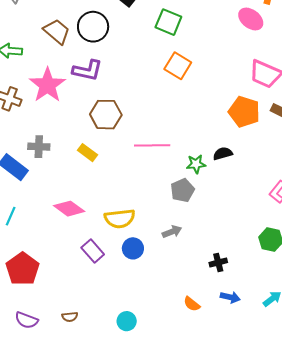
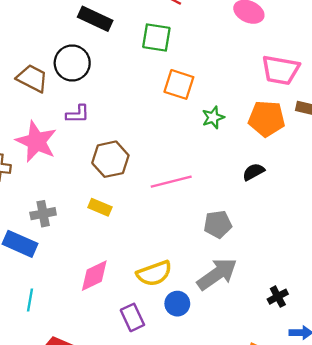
purple L-shape: (87, 70) -> (78, 114), size x0.7
green star: (196, 164) -> (213, 117), moved
gray pentagon: (182, 190) -> (218, 224), turned 30
pink diamond: (69, 209) -> (94, 276), turned -48
gray arrow: (172, 232) -> (217, 274), size x1.8
purple rectangle: (93, 251) -> (132, 317), turned 30

